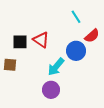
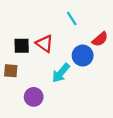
cyan line: (76, 17) -> (72, 19), moved
purple circle: (51, 90) -> (34, 97), moved

